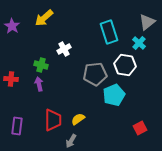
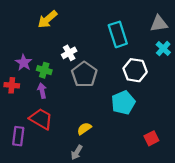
gray triangle: (147, 22) -> (159, 24), turned 30
purple star: (12, 26) -> (24, 63), moved
cyan cross: (139, 43) -> (163, 48), moved
gray pentagon: (95, 74) -> (84, 74), moved, turned -30
red trapezoid: (53, 120) -> (41, 119), moved, turned -60

